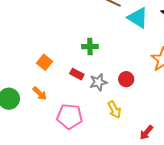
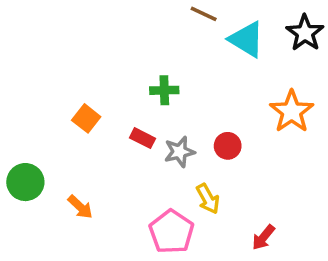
orange arrow: (40, 93) -> (80, 207), moved
pink pentagon: (70, 116) -> (171, 232), moved, turned 30

